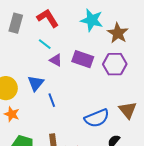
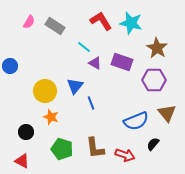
red L-shape: (48, 18) -> (101, 21), moved
gray rectangle: (16, 23) -> (55, 26), turned -72
brown star: (118, 33) -> (157, 48), moved
purple hexagon: (115, 64) -> (154, 80), moved

